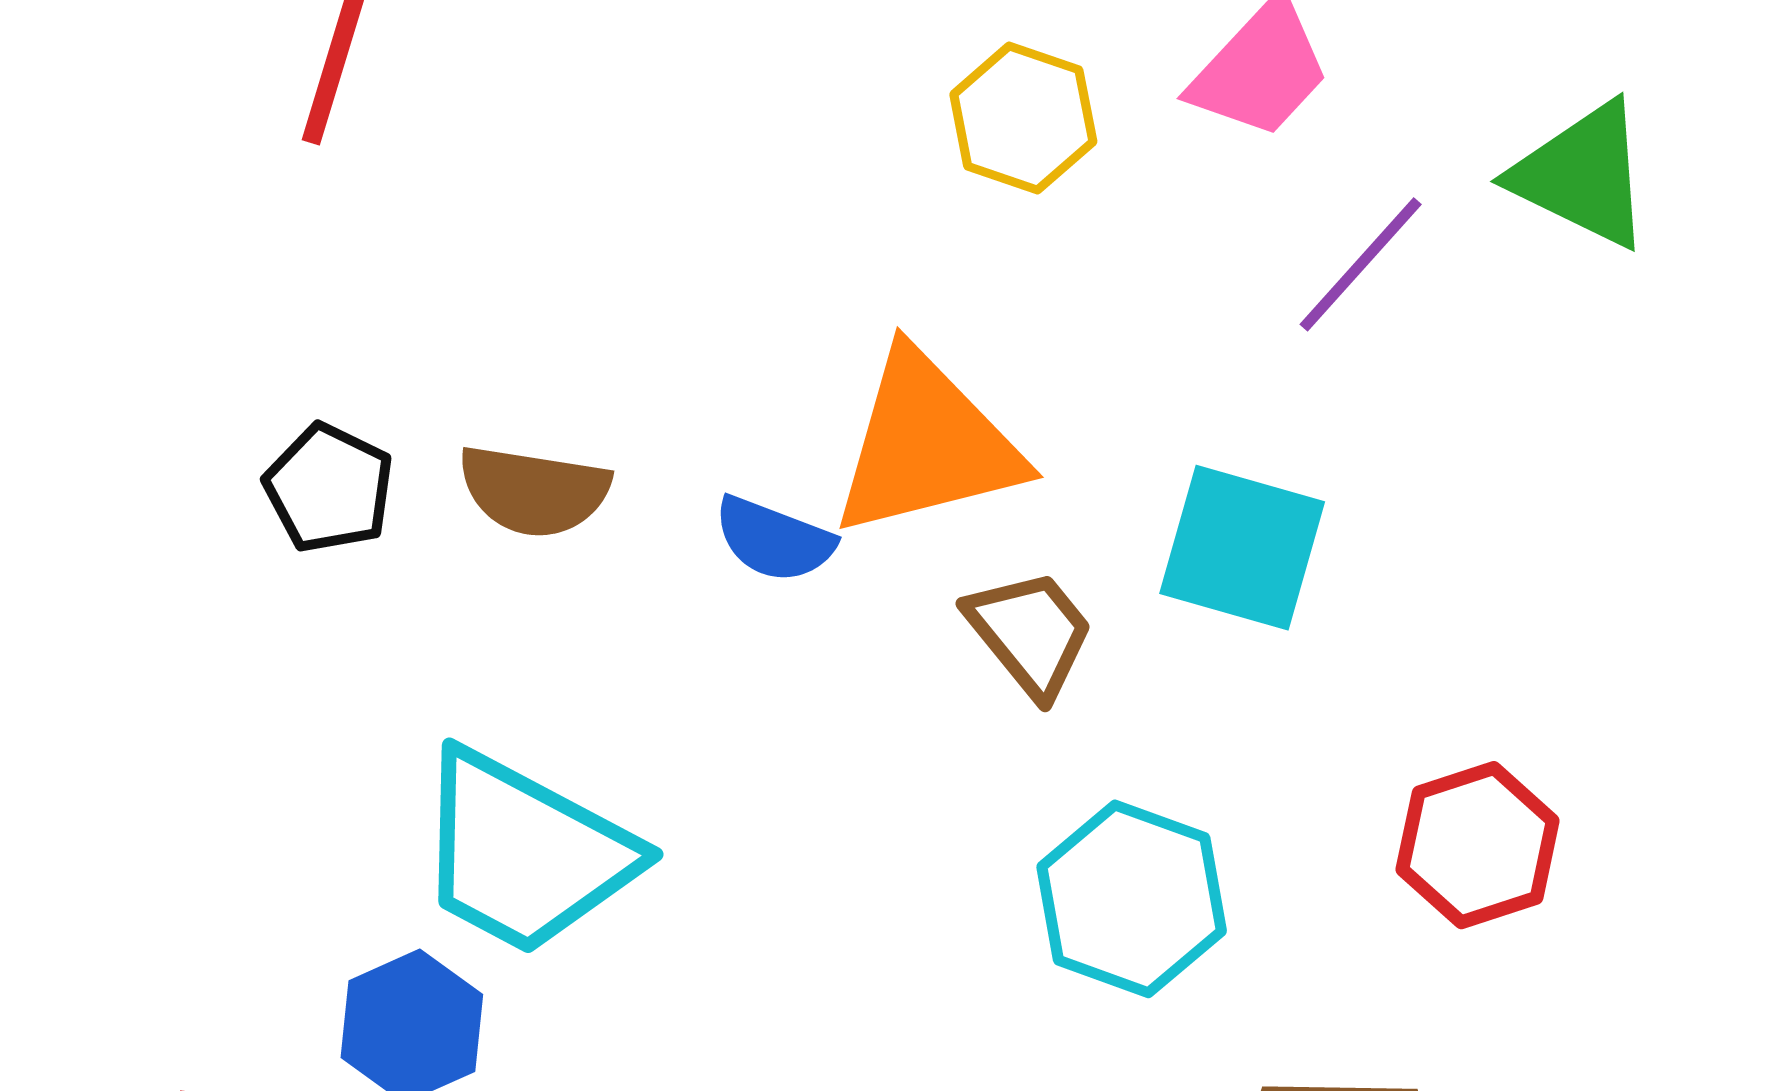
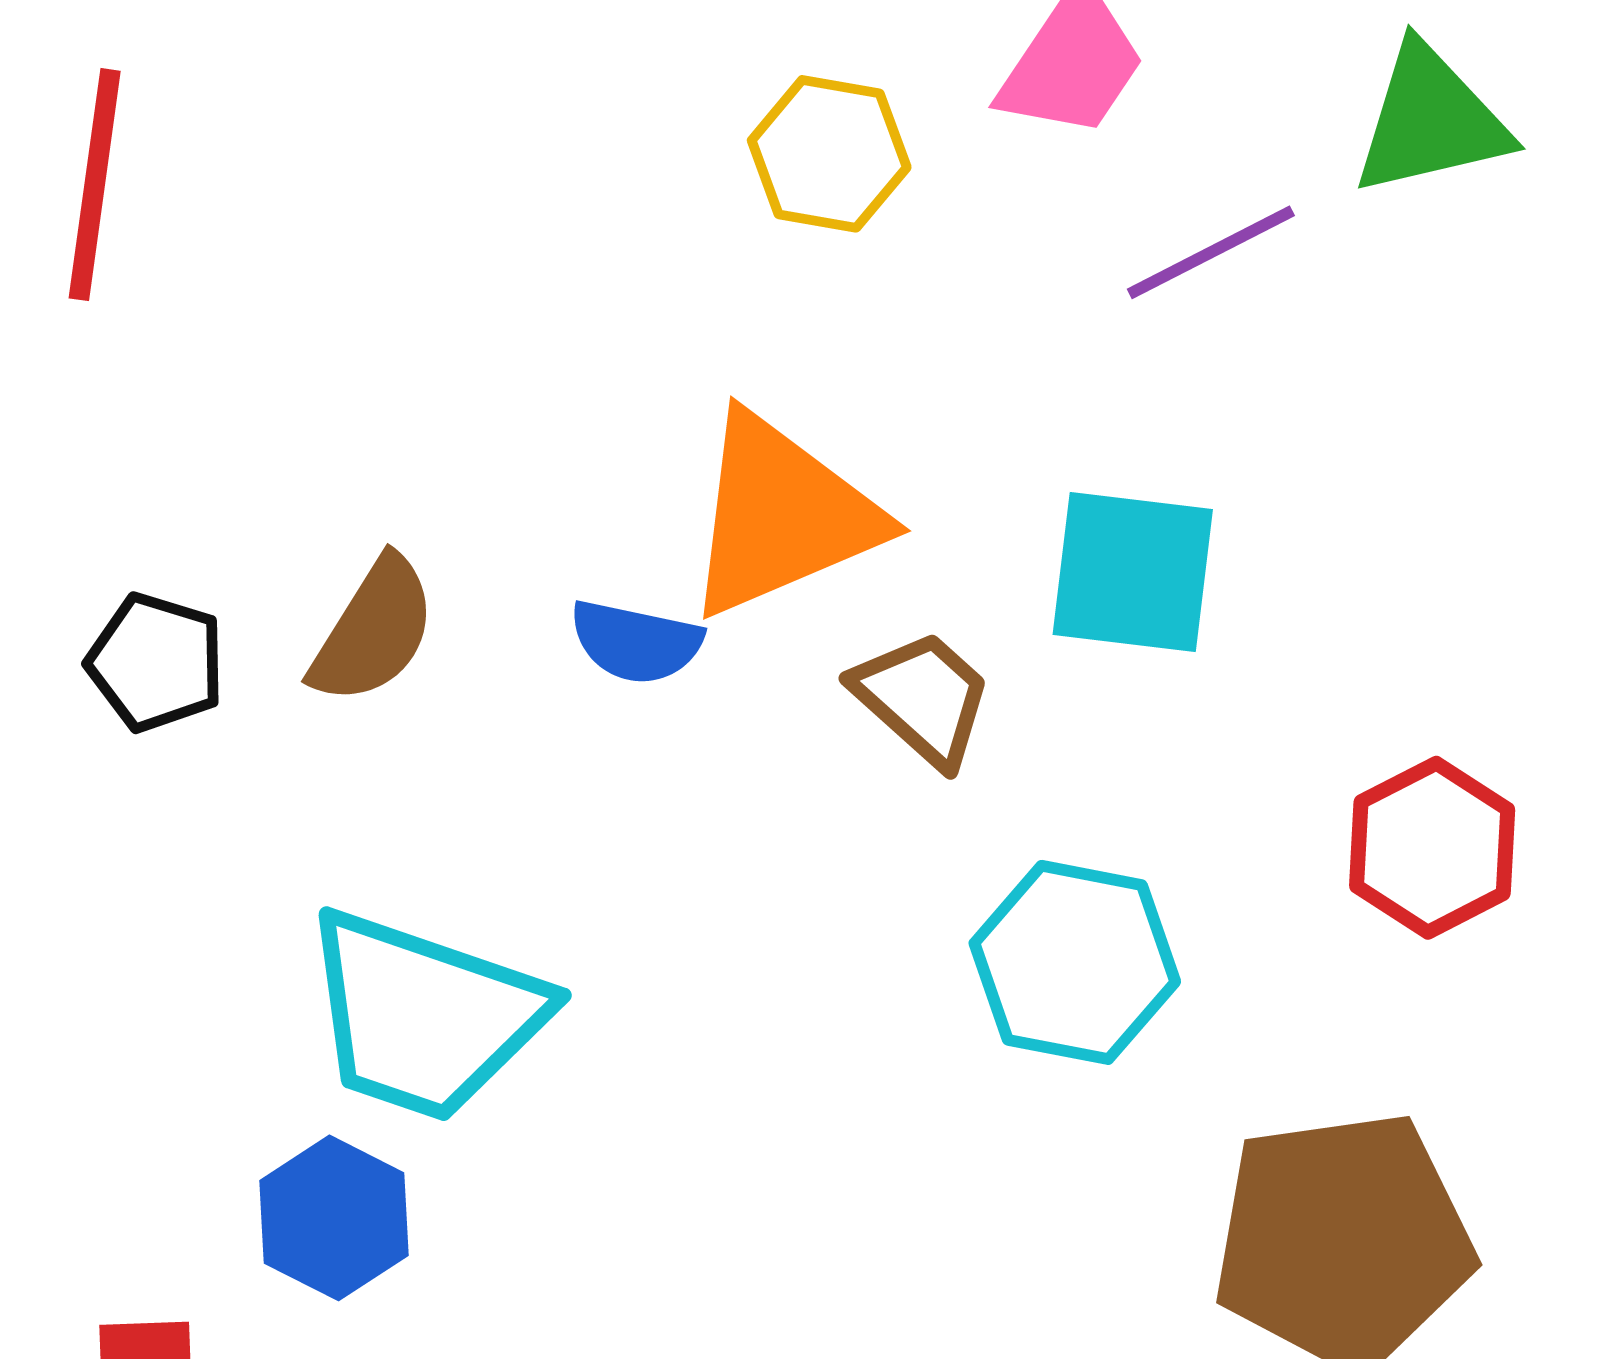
green triangle: (1582, 175) -> (1431, 120), turned -30
purple line: (1361, 264) -> (1211, 252), turned 30
brown semicircle: (534, 491) -> (373, 631), turned -58

